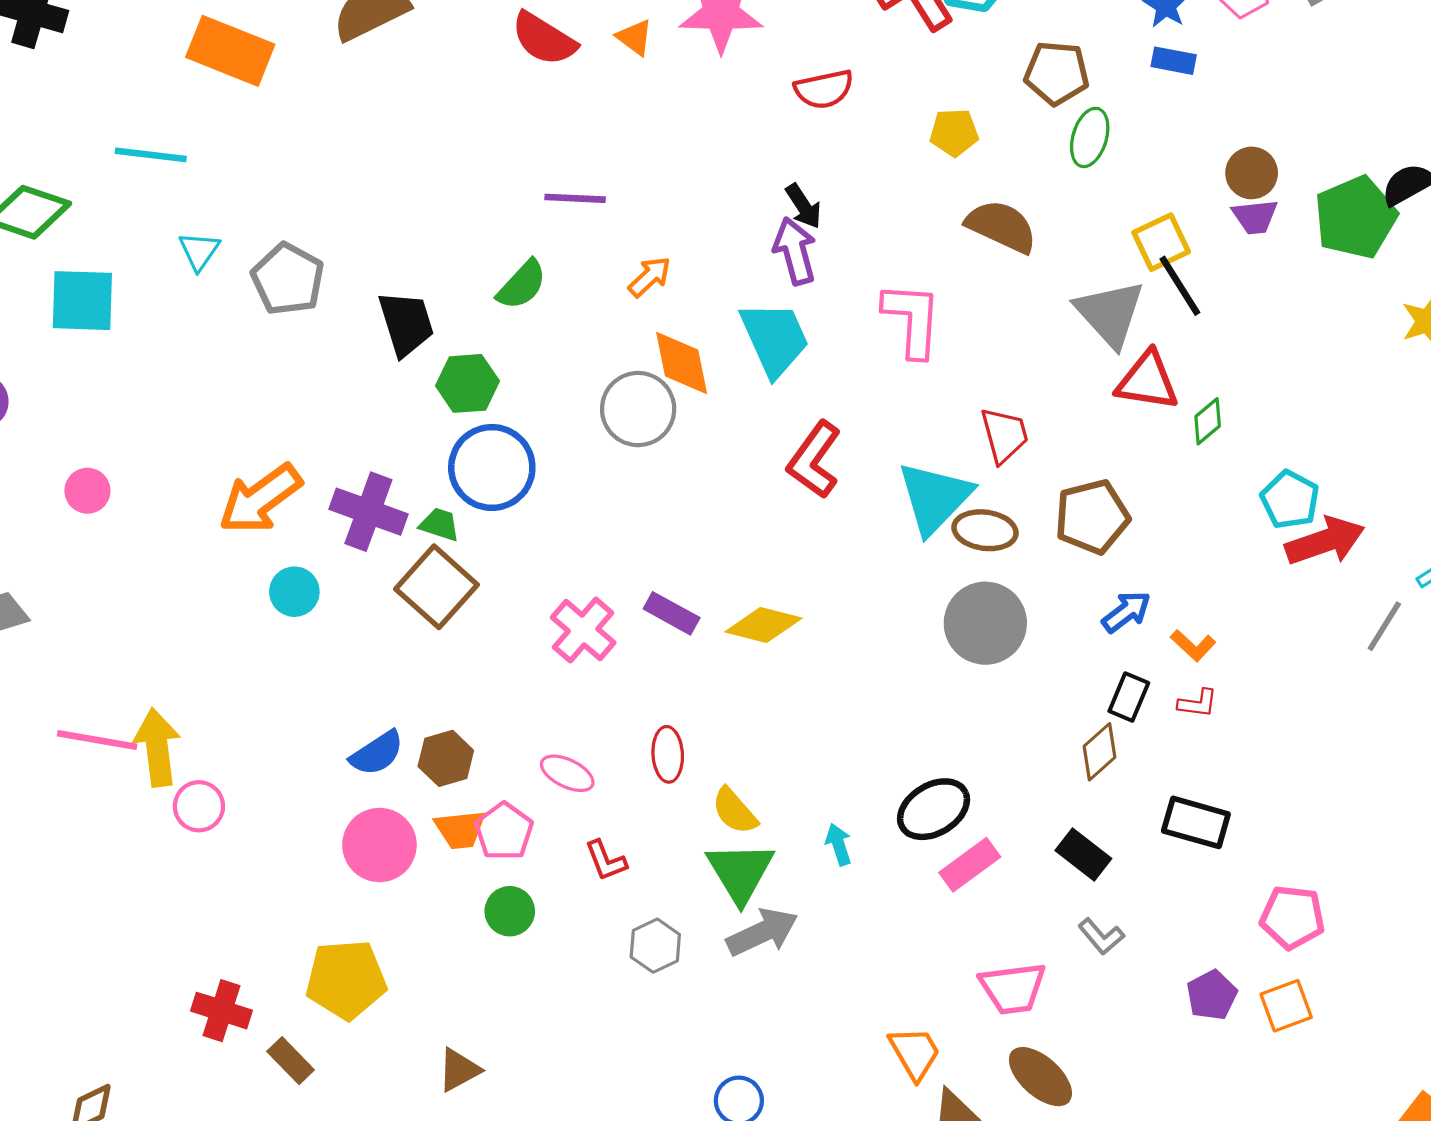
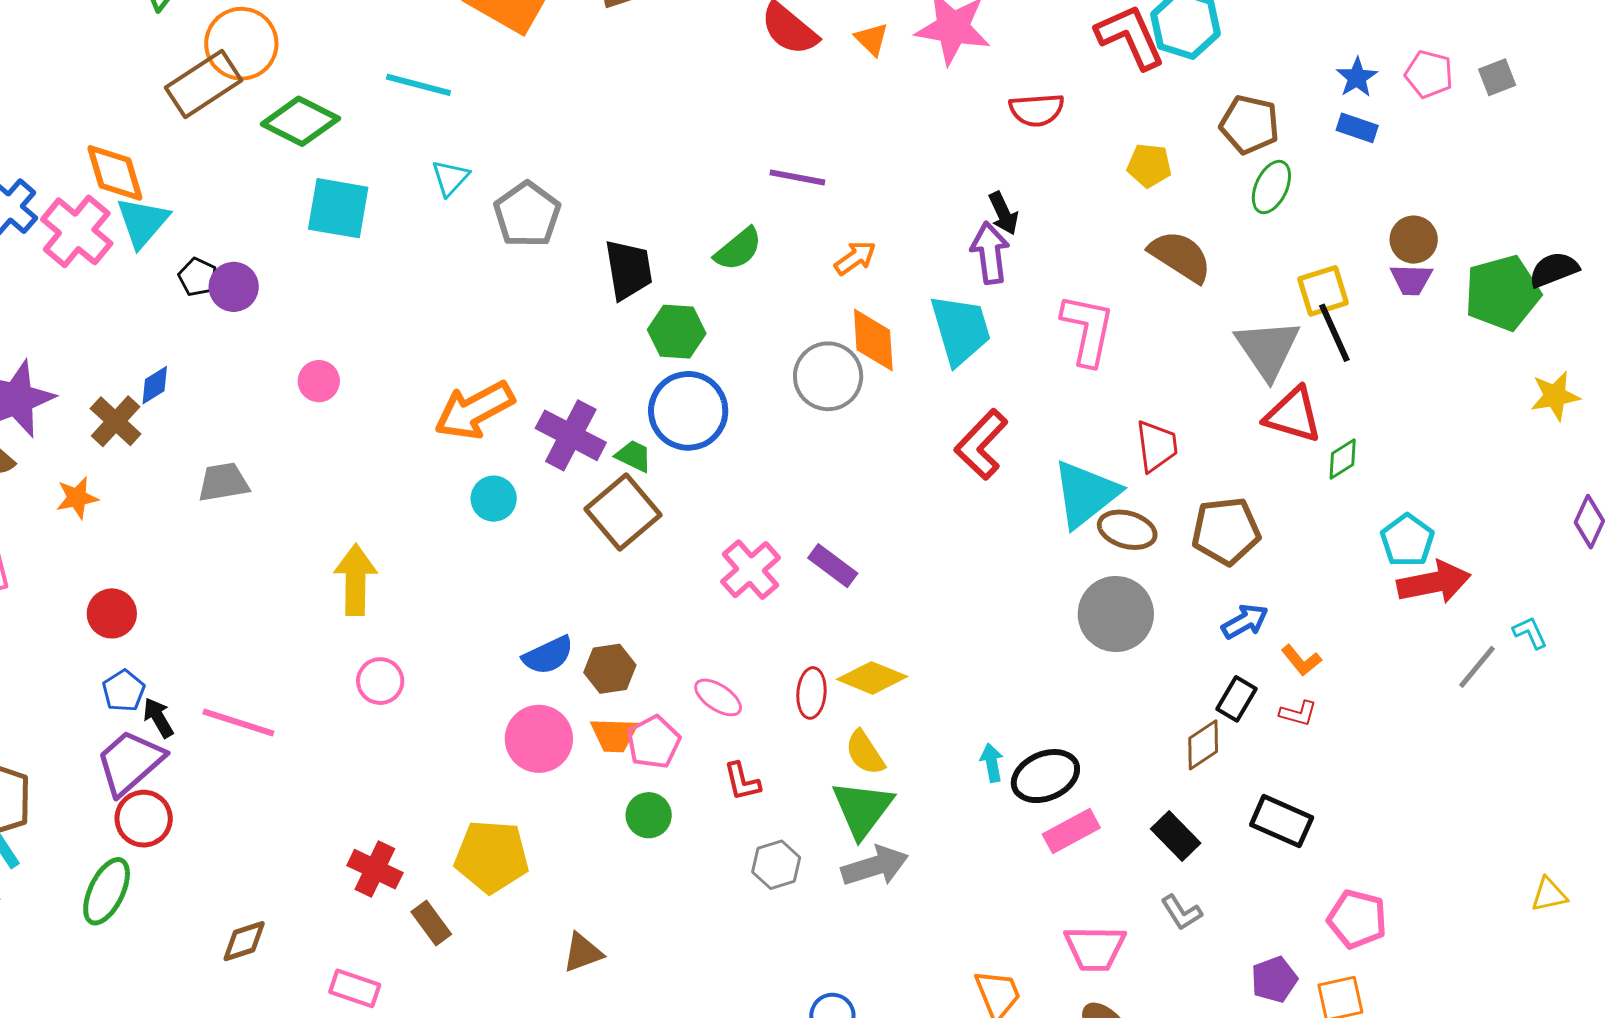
yellow diamond: (763, 625) -> (872, 678), moved
pink line: (97, 740) -> (238, 722), moved
yellow arrow: (157, 747) -> (356, 580), moved
cyan arrow: (839, 844) -> (992, 763), moved

